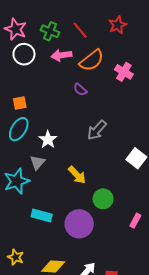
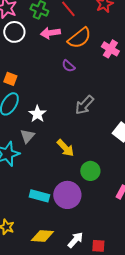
orange square: (20, 103) -> (10, 79), turned 32
cyan rectangle: (42, 215) -> (39, 196), moved

